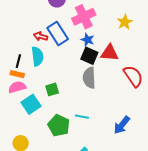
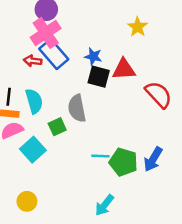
pink cross: (84, 17) -> (46, 33), moved
cyan semicircle: (37, 56) -> (34, 101), moved
gray semicircle: (89, 78) -> (77, 108), moved
green pentagon: (59, 125) -> (123, 162), moved

